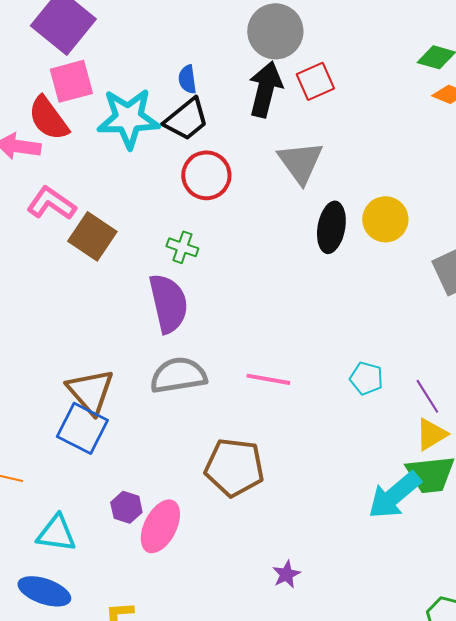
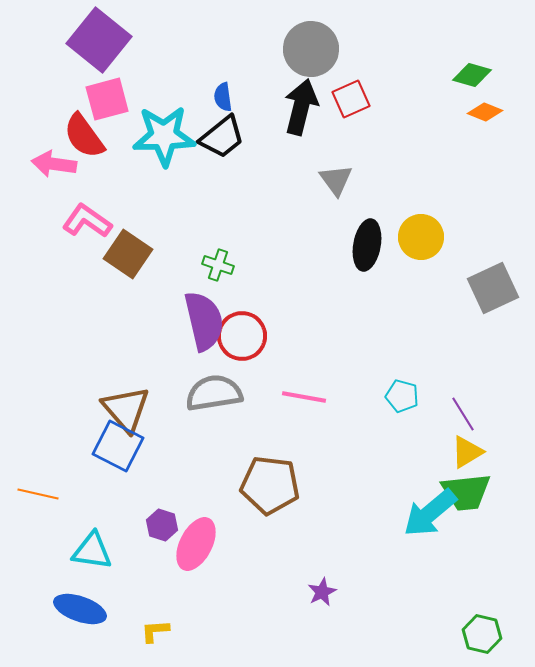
gray triangle: (300, 162) -> (336, 180), size x0.7
red circle: (206, 175) -> (242, 336), moved

